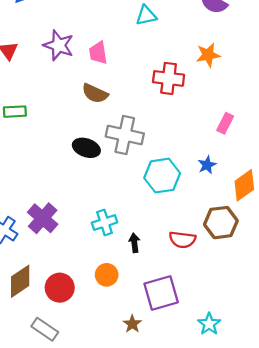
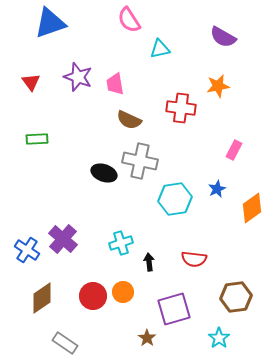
brown semicircle: (95, 93) -> (129, 120), moved
brown hexagon: (221, 223) -> (236, 297), moved
red circle: (60, 288) -> (93, 296), moved

